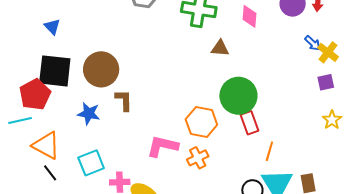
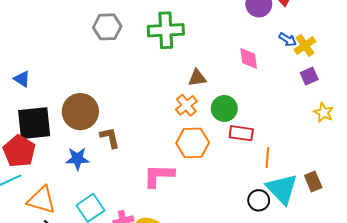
pink diamond: (249, 16) -> (249, 58), moved
brown triangle: (220, 48) -> (197, 78), moved
yellow cross: (328, 52) -> (305, 45), turned 30
green circle: (238, 96) -> (224, 108), size x0.7
red rectangle: (250, 123) -> (241, 133), turned -50
orange cross: (198, 158) -> (186, 105), moved

